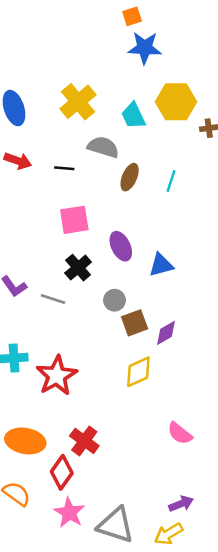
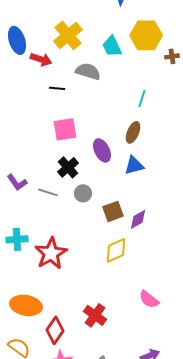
red arrow: (18, 161) -> (41, 59), moved
brown ellipse: (130, 177) -> (133, 132), moved
gray circle: (114, 300) -> (83, 193), moved
red cross: (84, 441) -> (95, 315), moved

